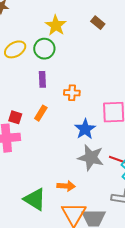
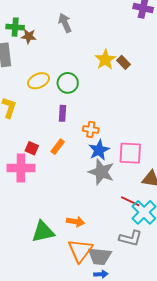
yellow star: (56, 25) -> (105, 60), moved
blue star: (85, 129) -> (99, 150), moved
gray star: (91, 158) -> (101, 172), moved
green triangle: (35, 199) -> (43, 232), turned -50

